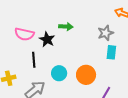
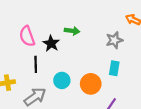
pink semicircle: (24, 34) -> (27, 36), turned 54
cyan rectangle: (111, 52) -> (114, 68), moved

